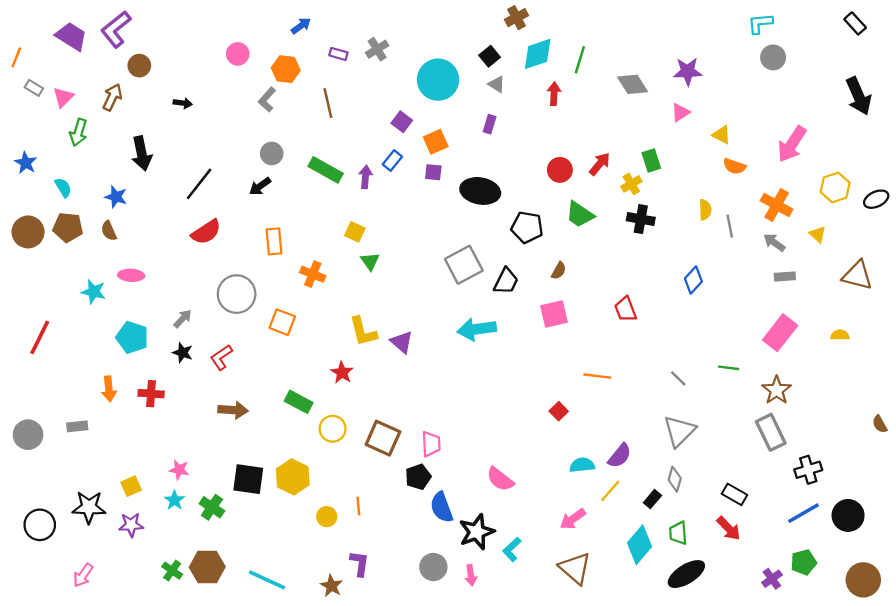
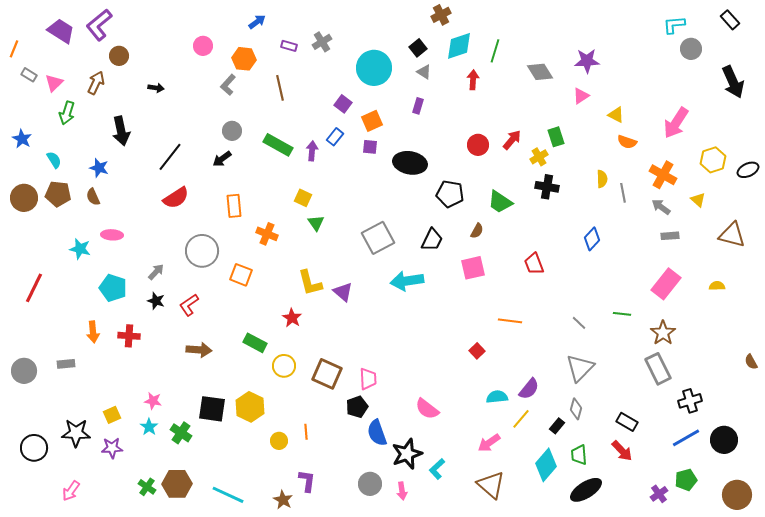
cyan L-shape: (760, 23) -> (674, 25), moved
gray circle: (773, 57) -> (691, 49), moved
green trapezoid: (580, 214) -> (500, 202), moved
gray square: (464, 265) -> (378, 238), moved

